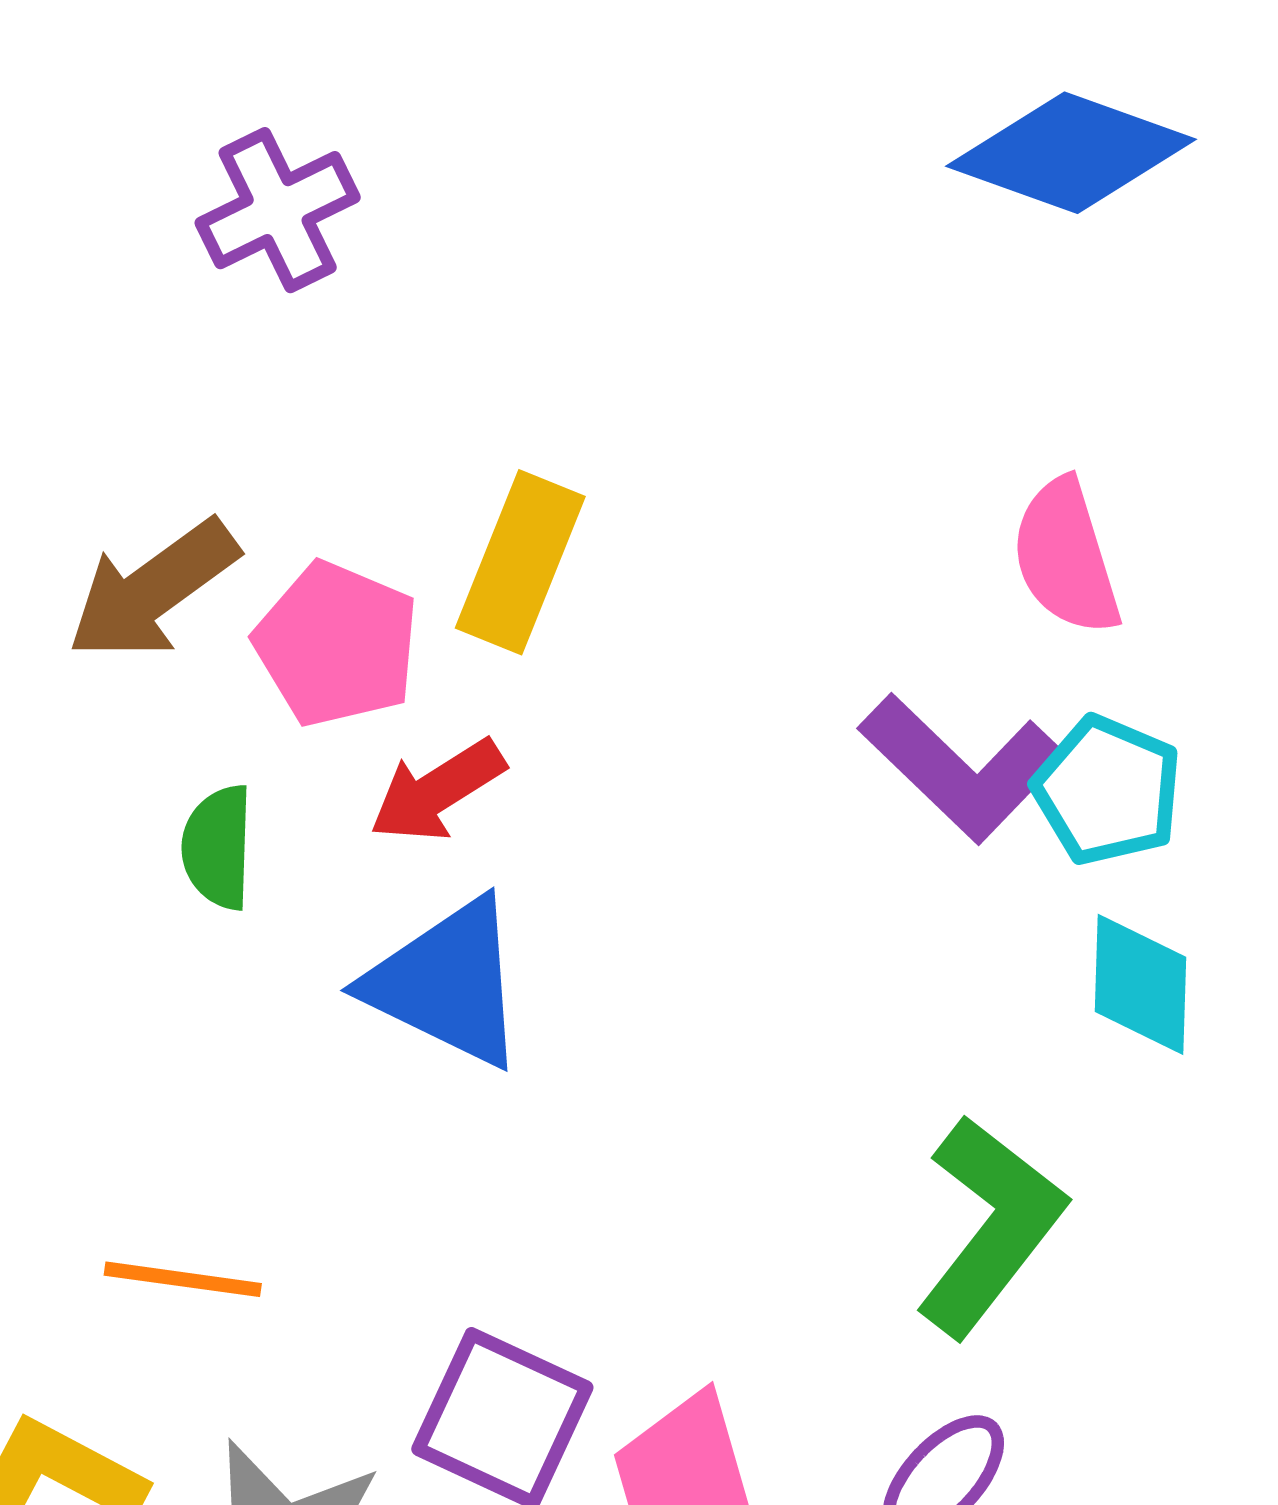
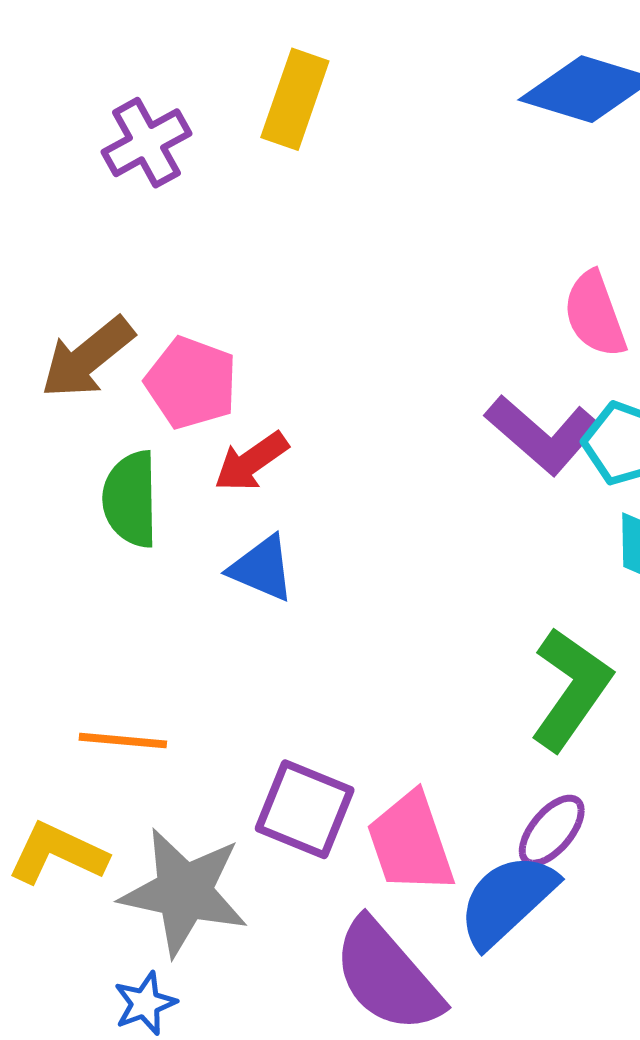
yellow rectangle: (520, 562) -> (295, 99), moved
green semicircle: (218, 847) -> (131, 499), size x1.4
blue triangle: (447, 983) -> (262, 568), size x0.7

